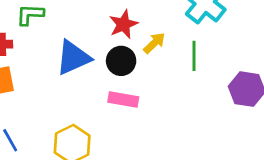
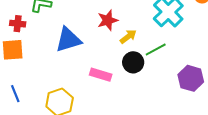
green line: (194, 56) -> (156, 50), turned 55
black circle: (121, 61) -> (133, 62), moved

